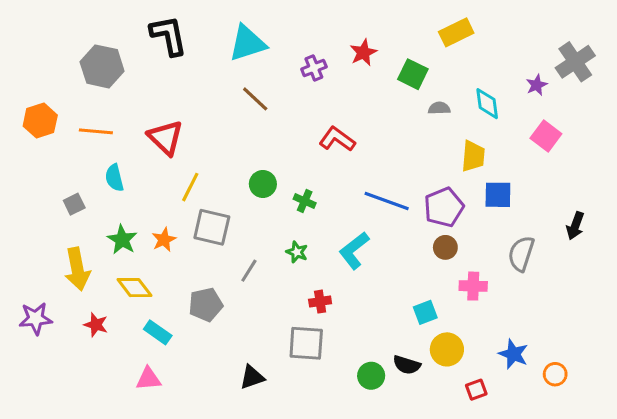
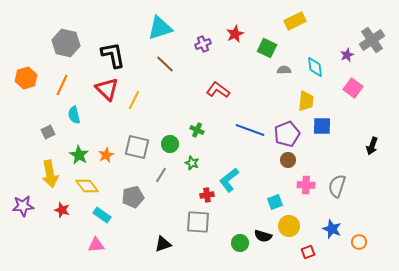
black L-shape: (169, 36) -> (113, 55), moved
orange line: (96, 131) -> (62, 85), turned -70
green circle: (263, 184) -> (170, 144), moved
yellow line: (190, 187) -> (134, 100), moved
cyan L-shape: (354, 250) -> (229, 180), moved
gray semicircle: (521, 254) -> (337, 186), moved

